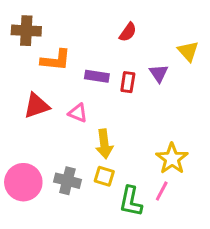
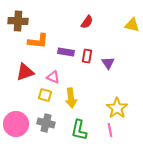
yellow triangle: (188, 51) -> (132, 25), moved, turned -35
purple triangle: (159, 73) -> (108, 63), moved
yellow square: (104, 176) -> (45, 95), moved
pink line: (162, 191) -> (110, 130), turned -40
green L-shape: (131, 201) -> (79, 130), moved

